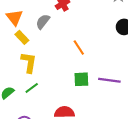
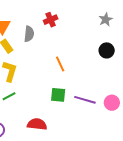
gray semicircle: (43, 22) -> (29, 34), turned 140

